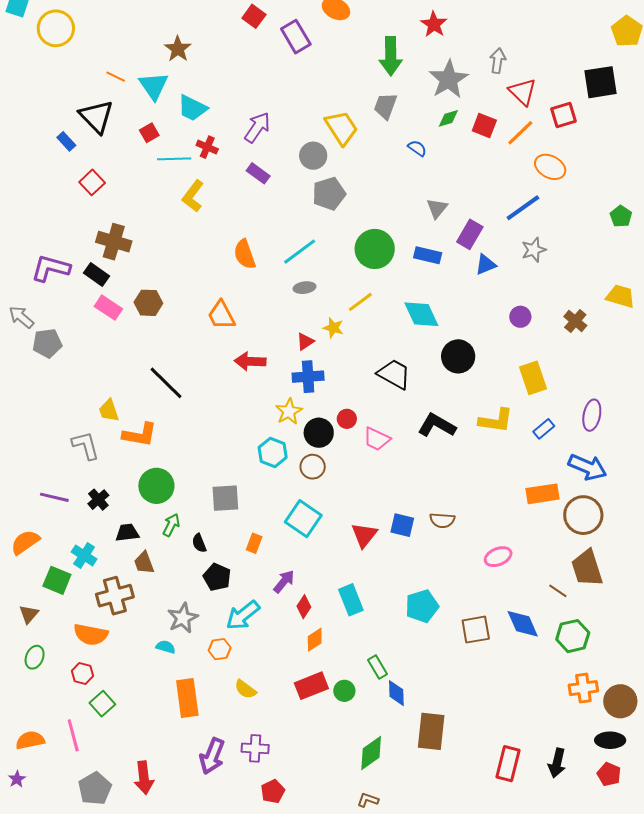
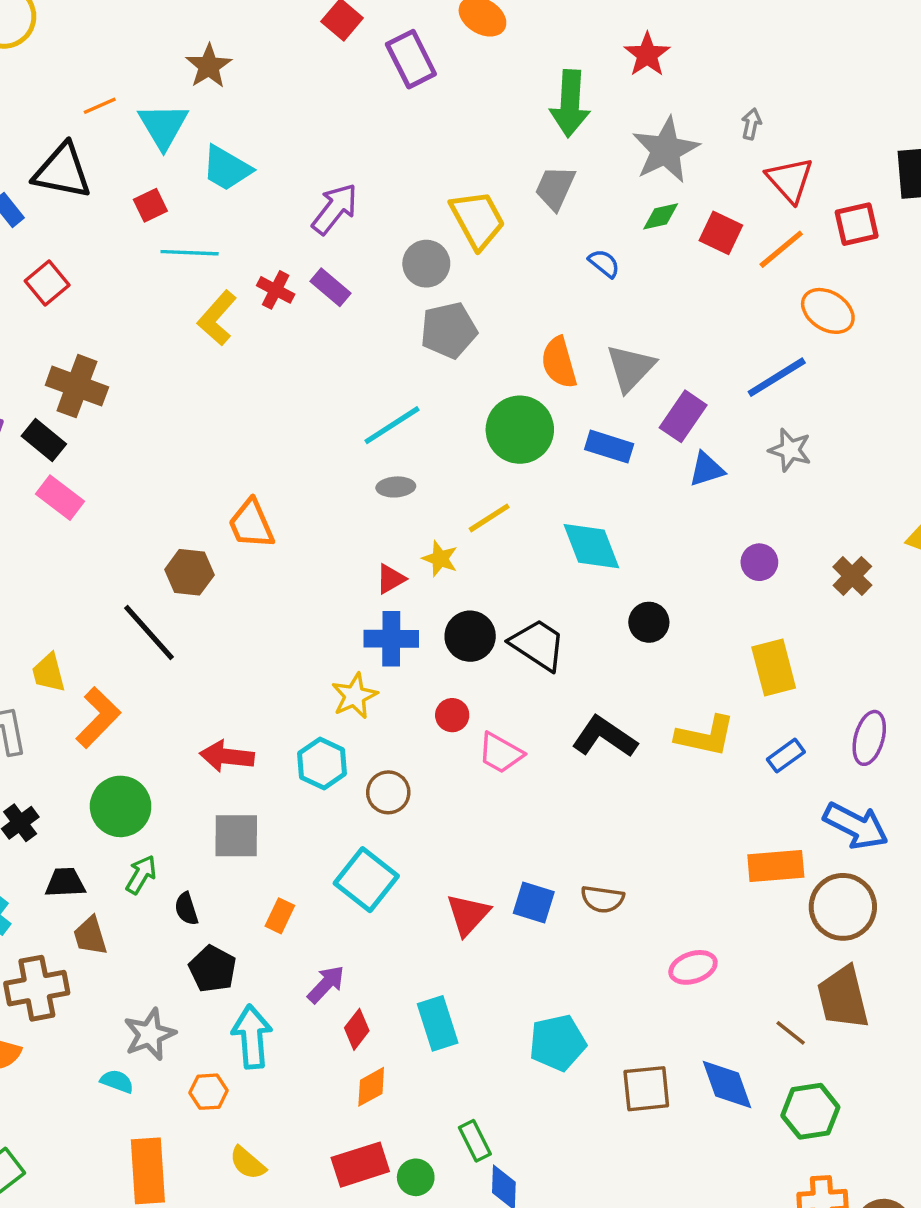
gray arrow: (498, 61) -> (751, 124), size x0.7
orange line: (116, 77) -> (100, 106), turned -54
black triangle: (96, 117) -> (62, 171), turned -39
red cross: (207, 147) -> (276, 290), moved
gray triangle: (437, 208) -> (630, 368), size x1.4
gray star: (534, 250) -> (790, 450), turned 30
orange semicircle: (245, 254) -> (559, 362), moved
brown hexagon: (148, 303) -> (189, 572), moved
black circle: (458, 356) -> (649, 622), size x0.7
red arrow: (250, 361) -> (227, 756), moved
black circle: (319, 433) -> (470, 636), moved
orange L-shape: (140, 435) -> (98, 718), turned -60
cyan arrow: (243, 615) -> (252, 1037), turned 120

